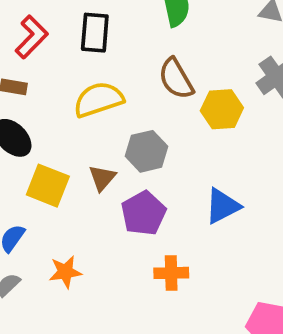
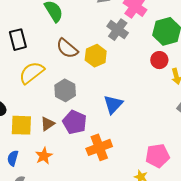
brown triangle: (102, 178) -> (48, 124), moved, turned 35
orange star: (65, 272) -> (44, 156), moved
orange cross: (171, 273) -> (99, 147), size x1.4

